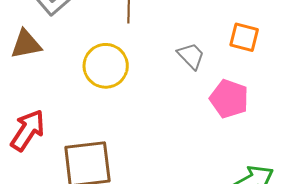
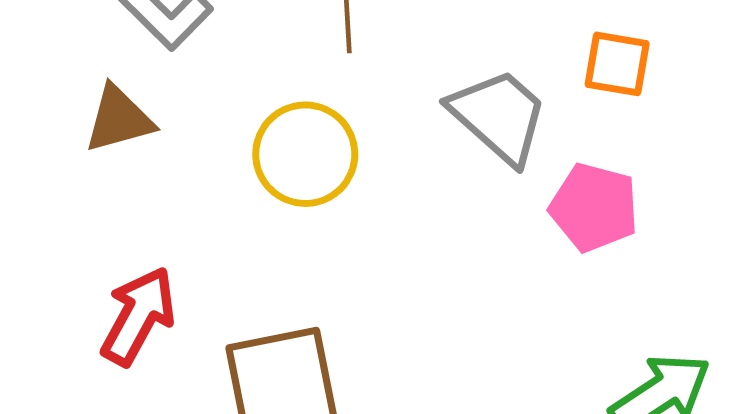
gray trapezoid: (191, 56) -> (499, 116), size x1.6

